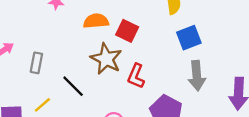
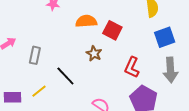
brown star: (106, 59) -> (94, 54), size x0.6
red L-shape: (136, 76) -> (132, 67), moved

